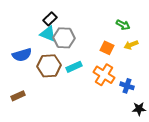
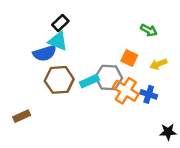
gray hexagon: (64, 38) -> (109, 77), moved
yellow arrow: (131, 45) -> (158, 64), moved
blue semicircle: (22, 55) -> (45, 53), moved
blue cross: (127, 86) -> (149, 94), moved

